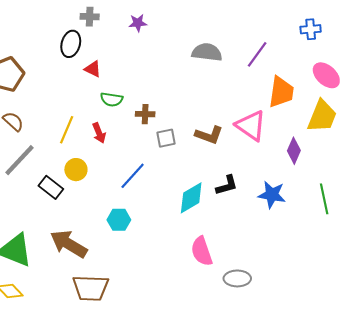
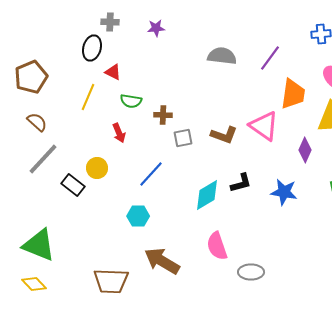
yellow line: (67, 130) -> (88, 97), moved
brown arrow: (69, 244) -> (162, 261), moved

